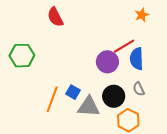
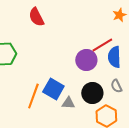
blue square: (73, 92) -> (53, 89), size x1.5
gray triangle: (89, 107) -> (68, 103), size x0.6

